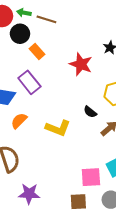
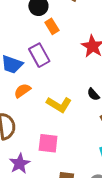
pink square: (91, 177) -> (48, 143), moved
purple star: (29, 194) -> (20, 164), turned 30

